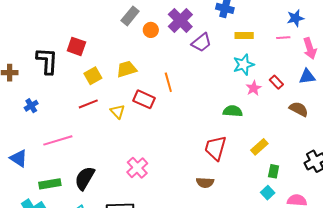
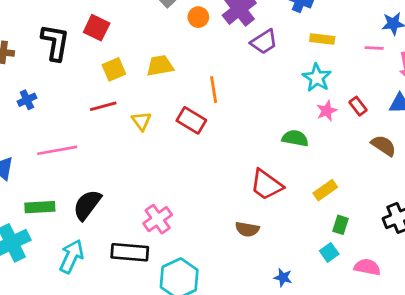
cyan star: (244, 65) -> (317, 78), turned -30
red rectangle: (144, 99) -> (191, 120), moved
red trapezoid: (215, 148) -> (266, 185), turned -76
pink cross: (137, 168) -> (158, 219), moved

